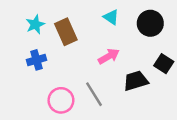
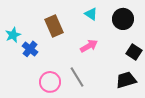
cyan star: (35, 24) -> (13, 35), moved
blue cross: (37, 60) -> (30, 49), turned -35
black trapezoid: (136, 81) -> (126, 80), moved

